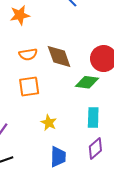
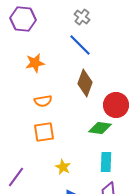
brown diamond: (59, 56) -> (85, 83), moved, turned 40

